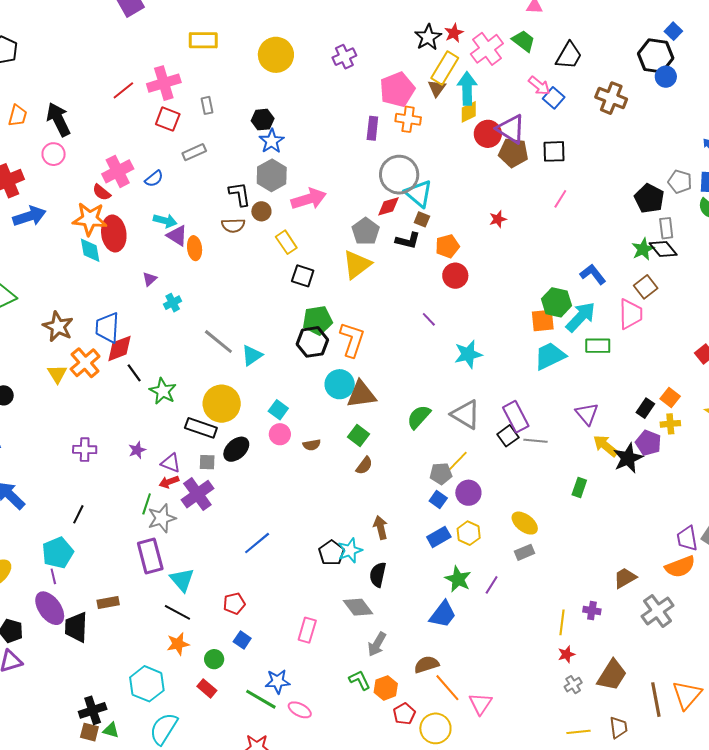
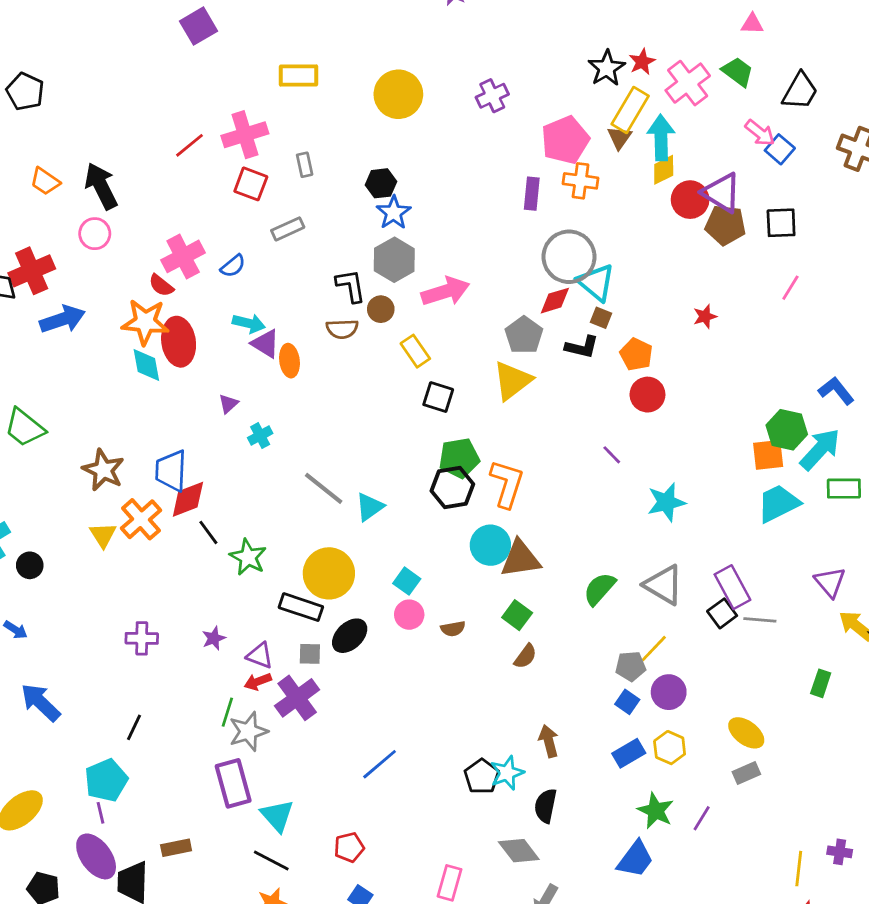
orange trapezoid: (18, 116) -> (45, 181), turned 110
orange pentagon: (447, 246) -> (636, 354), turned -30

